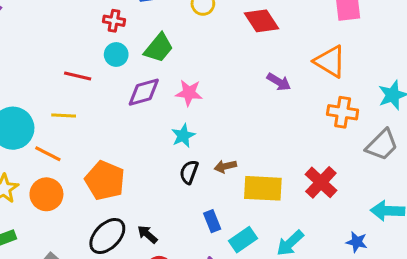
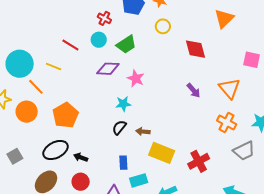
black arrow: (147, 234) -> (81, 157), turned -40

